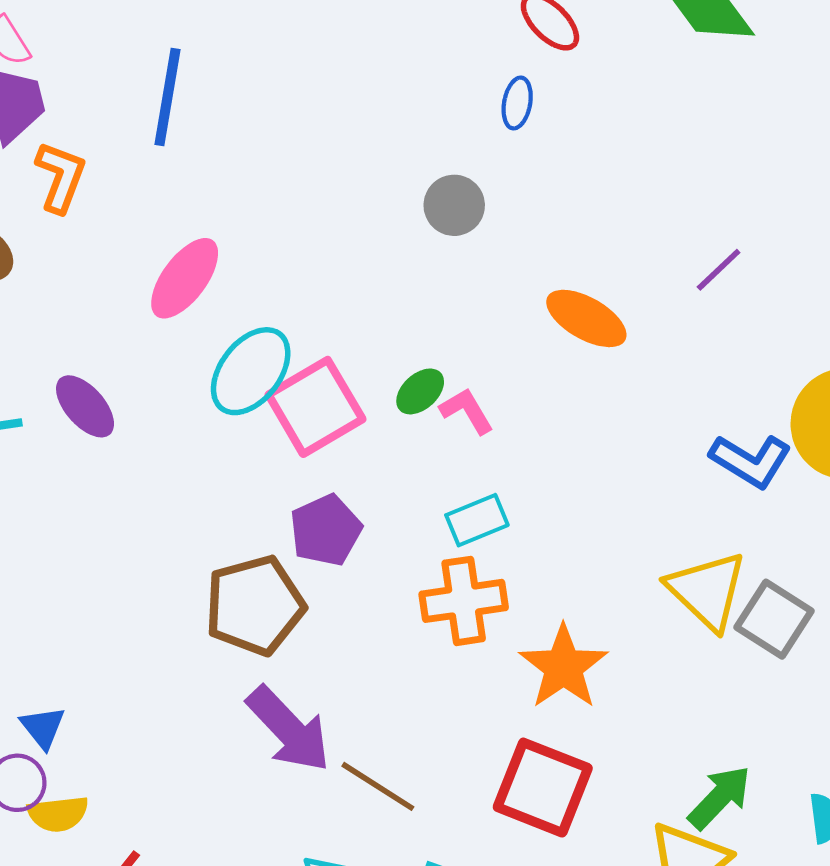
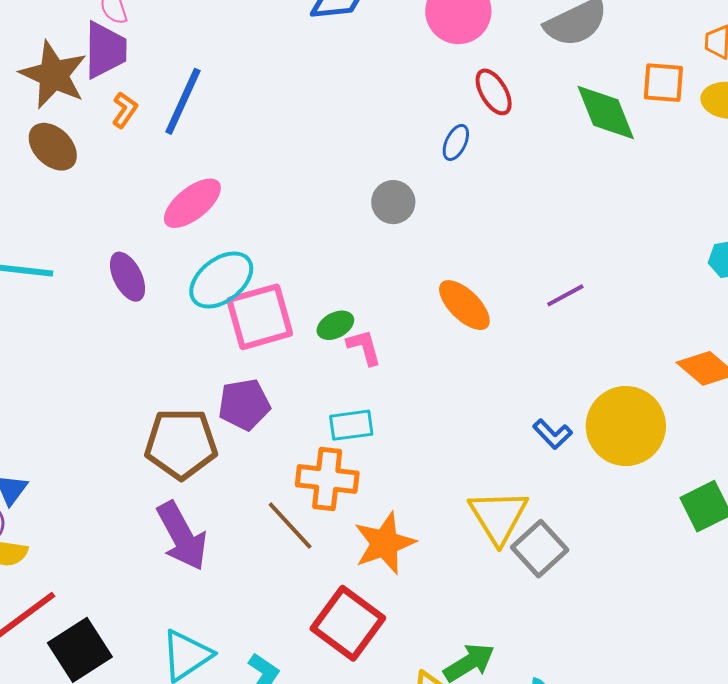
blue line: (167, 97) -> (183, 101), moved
orange L-shape: (61, 177) -> (125, 110), size x0.7
purple ellipse: (85, 406) -> (128, 277), moved
blue L-shape: (751, 461) -> (553, 434), size x0.7
brown line: (378, 786) -> (290, 526), moved

